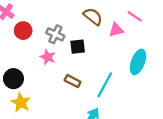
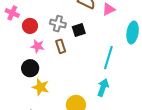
pink star: (48, 57) -> (38, 46), moved
brown rectangle: (73, 81) -> (61, 46), moved, turned 56

